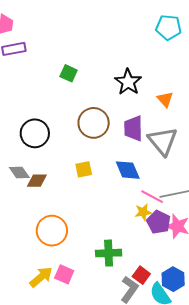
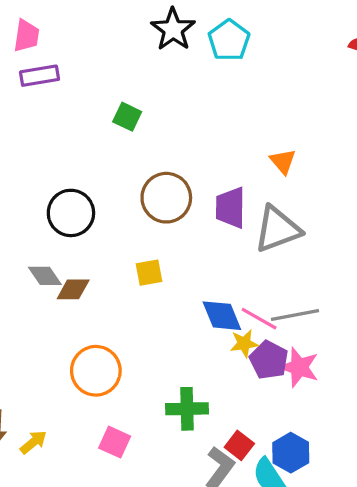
cyan pentagon: (169, 27) -> (229, 40), moved, turned 30
black star: (128, 82) -> (173, 29), moved
gray triangle: (163, 141) -> (277, 229), turned 48
blue diamond: (128, 170) -> (222, 316), moved
yellow arrow: (41, 277) -> (33, 442), moved, size x0.7

